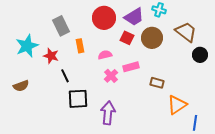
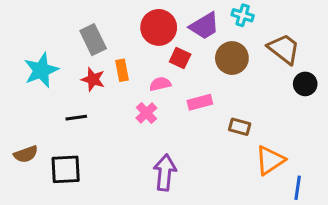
red square: (127, 38) -> (180, 58), moved
red star: (51, 56) -> (93, 79), moved
black line: (65, 76) -> (76, 118), moved, turned -72
pink cross: (111, 76) -> (146, 113), moved
brown semicircle: (21, 86) -> (26, 154), moved
black square: (78, 99) -> (66, 169), moved

